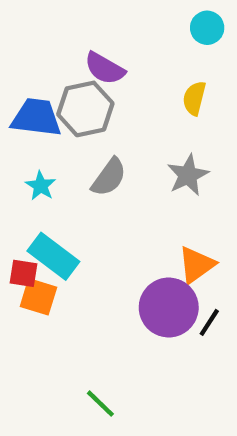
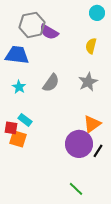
gray hexagon: (85, 109) -> (32, 25), moved
cyan rectangle: (53, 256) -> (25, 120), size x0.6
green line: (100, 404) -> (76, 189), moved

